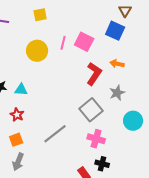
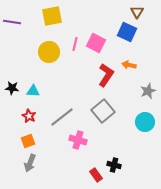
yellow square: (40, 15) -> (52, 16), size x1.5
gray star: (117, 93) -> (148, 91), moved
gray line: (55, 134) -> (62, 117), moved
pink cross: (96, 139) -> (78, 140), moved

